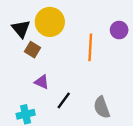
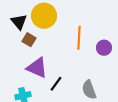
purple circle: (119, 30) -> (104, 48), moved
purple triangle: (42, 82) -> (37, 68), size x1.6

